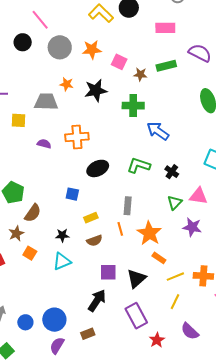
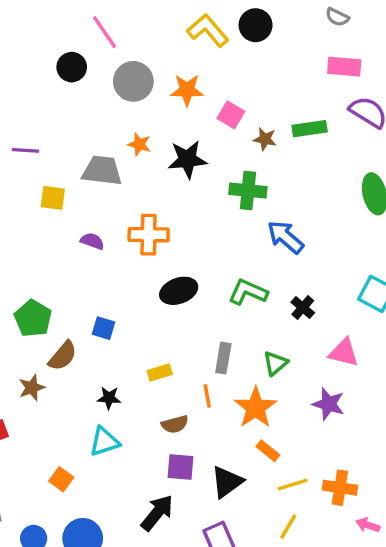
pink rectangle: (165, 28) -> (344, 67), moved
blue square: (72, 194) -> (103, 328), moved
green triangle: (175, 203) -> (275, 363), moved
brown semicircle: (94, 241) -> (175, 424), moved
orange square: (30, 253) -> (61, 479), moved

